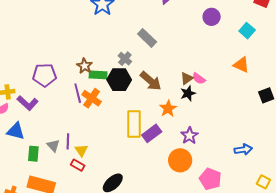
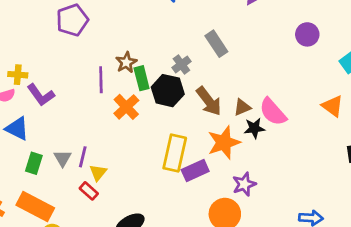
purple pentagon: (44, 75) -> (72, 20), moved, turned -30
green rectangle: (98, 75) -> (142, 78), turned 60
brown triangle: (187, 78) -> (242, 107), moved
pink semicircle: (199, 79) -> (273, 112), size x1.6
purple line: (78, 93) -> (101, 80), moved
orange star: (168, 109) -> (224, 143), size x1.4

